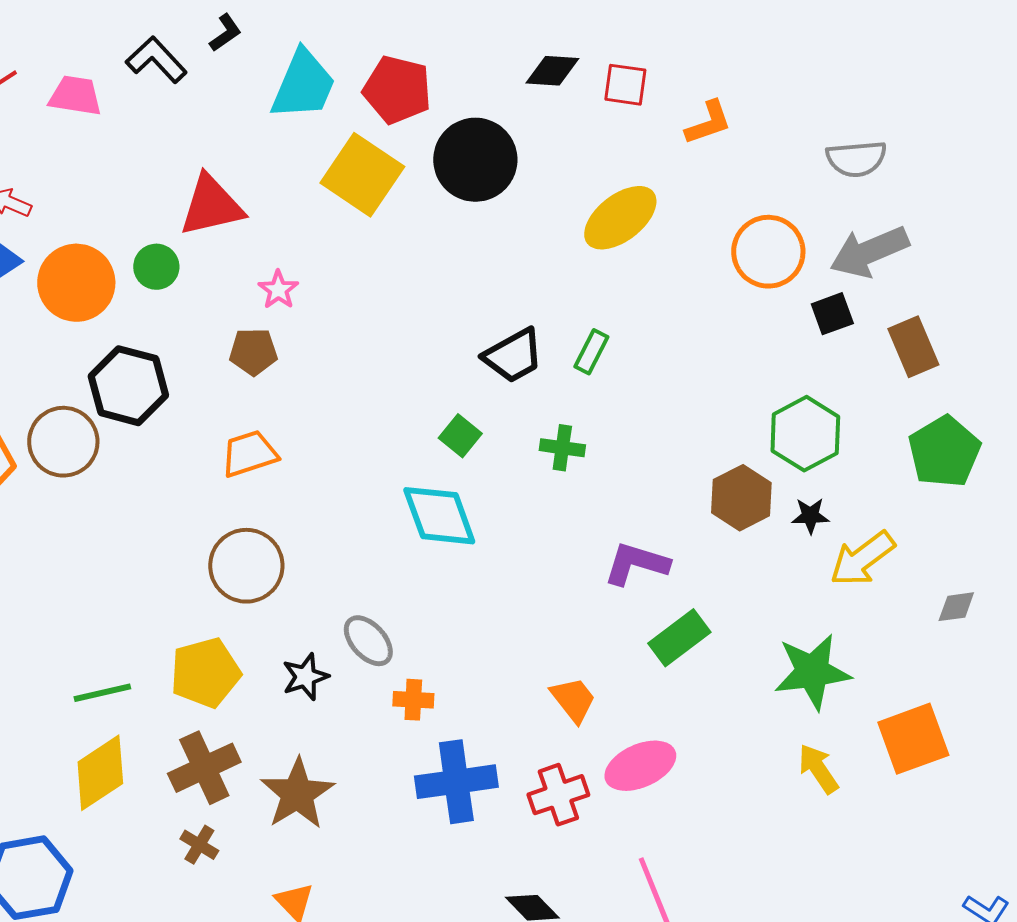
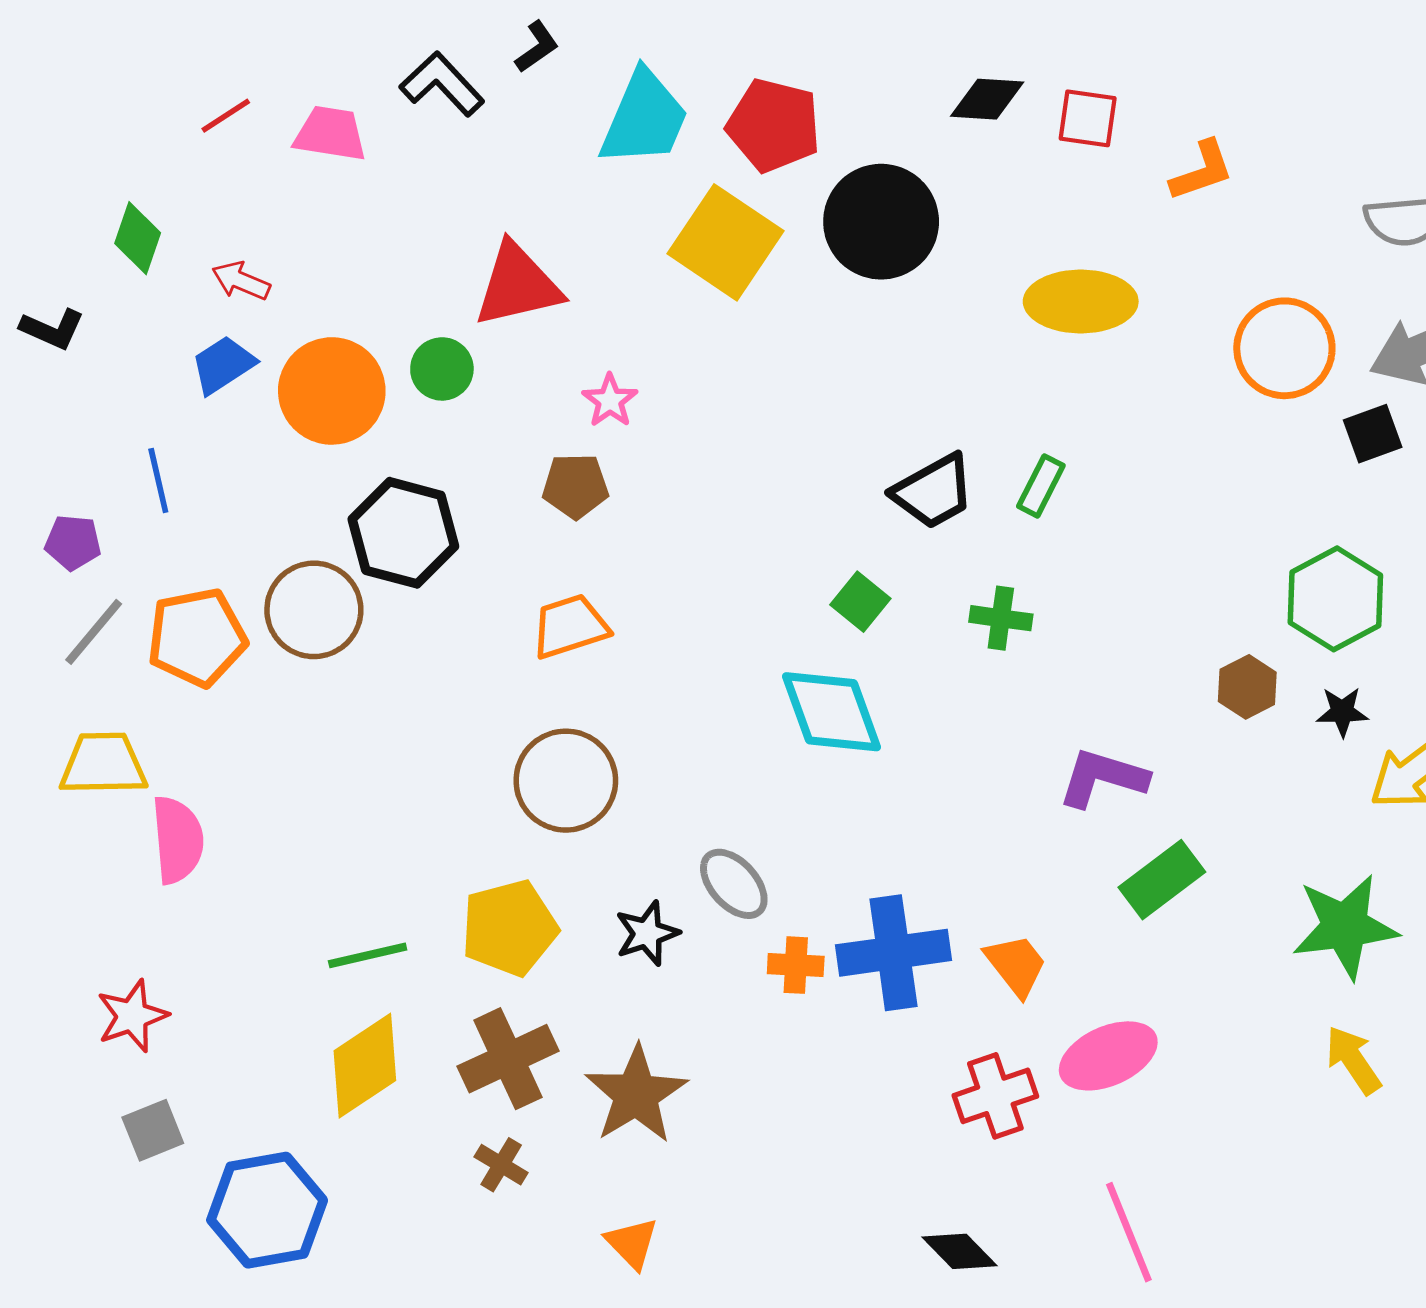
yellow ellipse: (620, 218) -> (1081, 301), turned 38
brown hexagon: (741, 498) -> (1247, 687), size x0.7
blue cross: (456, 782) -> (893, 953), moved

